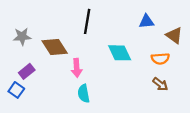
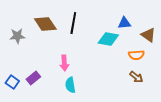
brown diamond: (55, 47) -> (45, 24), moved
cyan diamond: (120, 53) -> (108, 39), moved, turned -55
purple rectangle: (27, 71) -> (33, 78), moved

